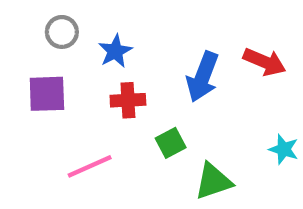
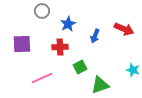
gray circle: (62, 32) -> (42, 11), moved
blue star: (115, 51) -> (68, 24), moved
blue arrow: (203, 77) -> (95, 36), size x0.6

